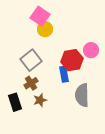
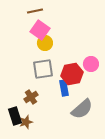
gray square: (31, 60) -> (43, 69), moved, turned 30
gray semicircle: (82, 95) -> (82, 109), turned -130
brown star: (40, 100) -> (26, 122), moved

